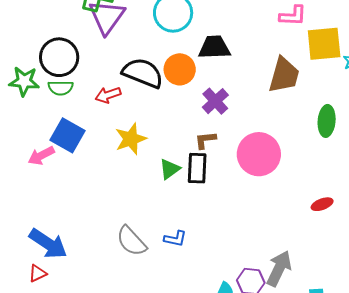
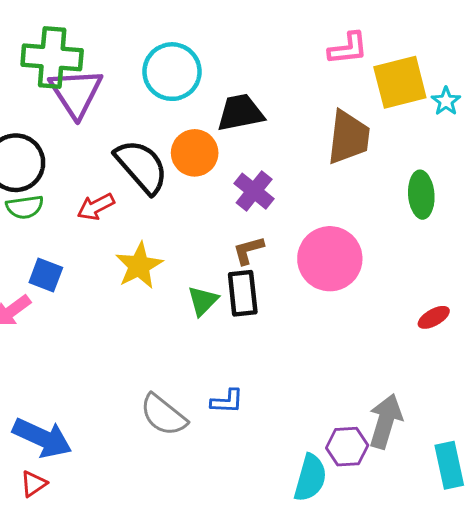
black semicircle: (143, 73) -> (141, 166), turned 36
blue square: (68, 135) -> (46, 275), size x0.7

